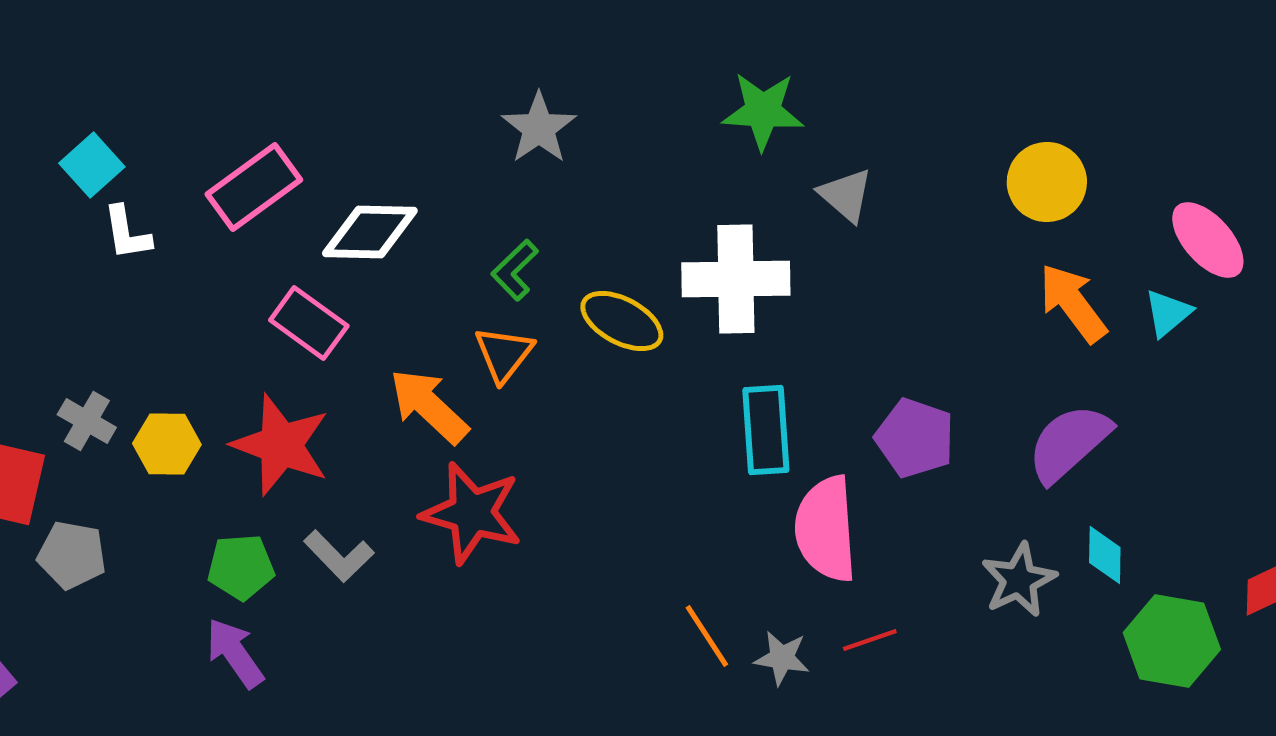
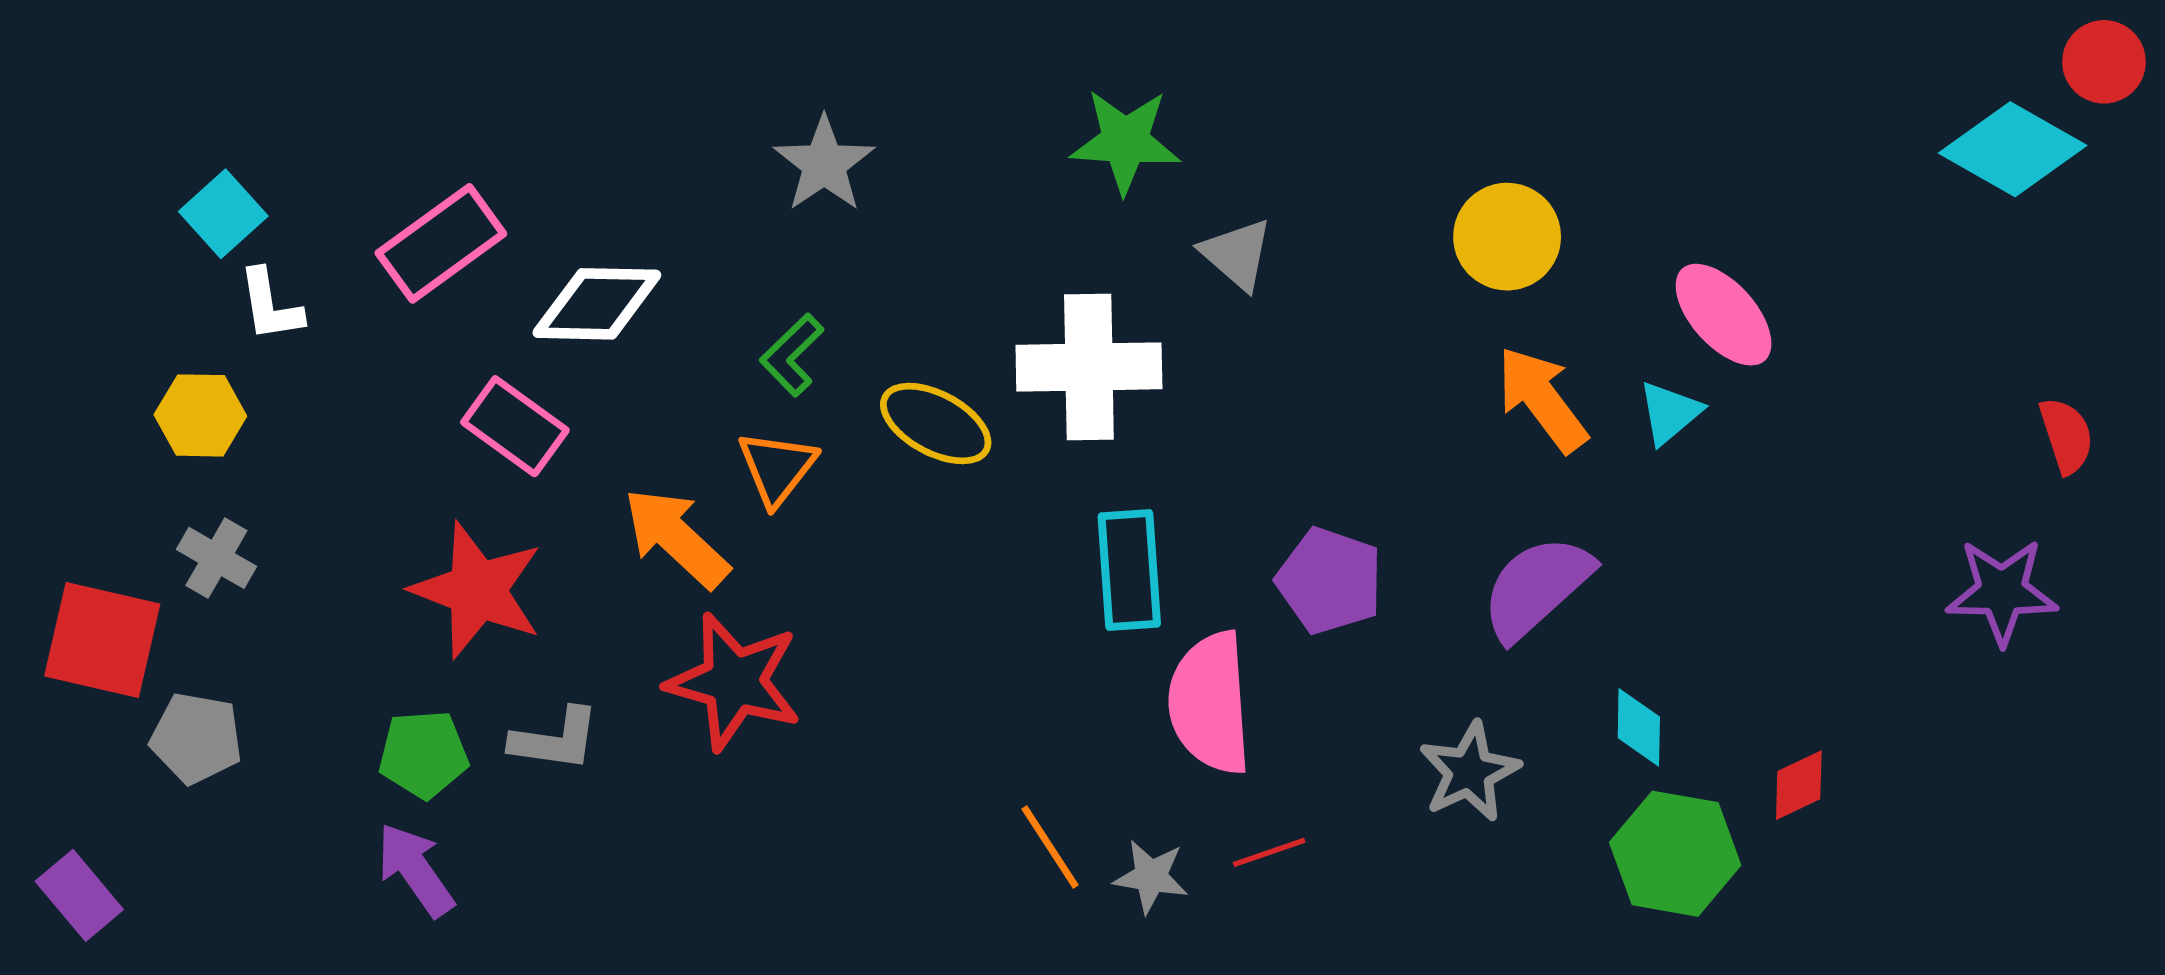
yellow hexagon: (167, 444) -> (200, 415), moved
cyan diamond: (1105, 555) -> (1639, 727), moved
gray L-shape: (339, 556) -> (555, 739), turned -38

